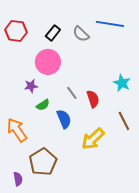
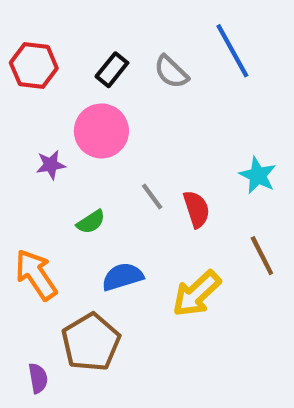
blue line: (110, 24) -> (232, 51), turned 52
purple star: (31, 86) -> (51, 165), moved
blue semicircle: (64, 119) -> (123, 277), moved, turned -84

